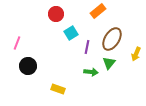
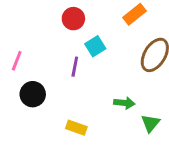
purple line: (87, 47) -> (75, 67), moved
green triangle: (109, 63) -> (150, 123), moved

